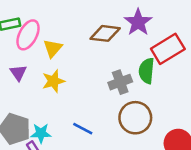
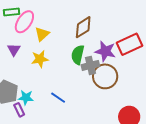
purple star: (138, 22) -> (105, 51), moved, turned -30
brown diamond: (105, 33) -> (83, 27), turned -45
green semicircle: (147, 71) -> (78, 55), moved
brown circle: (135, 118) -> (105, 76), moved

